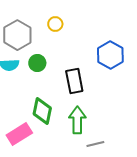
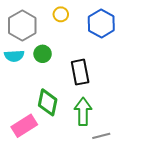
blue hexagon: (110, 55) -> (101, 23), moved

